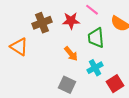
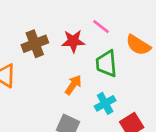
orange arrow: (71, 54) -> (73, 85), turned -105

